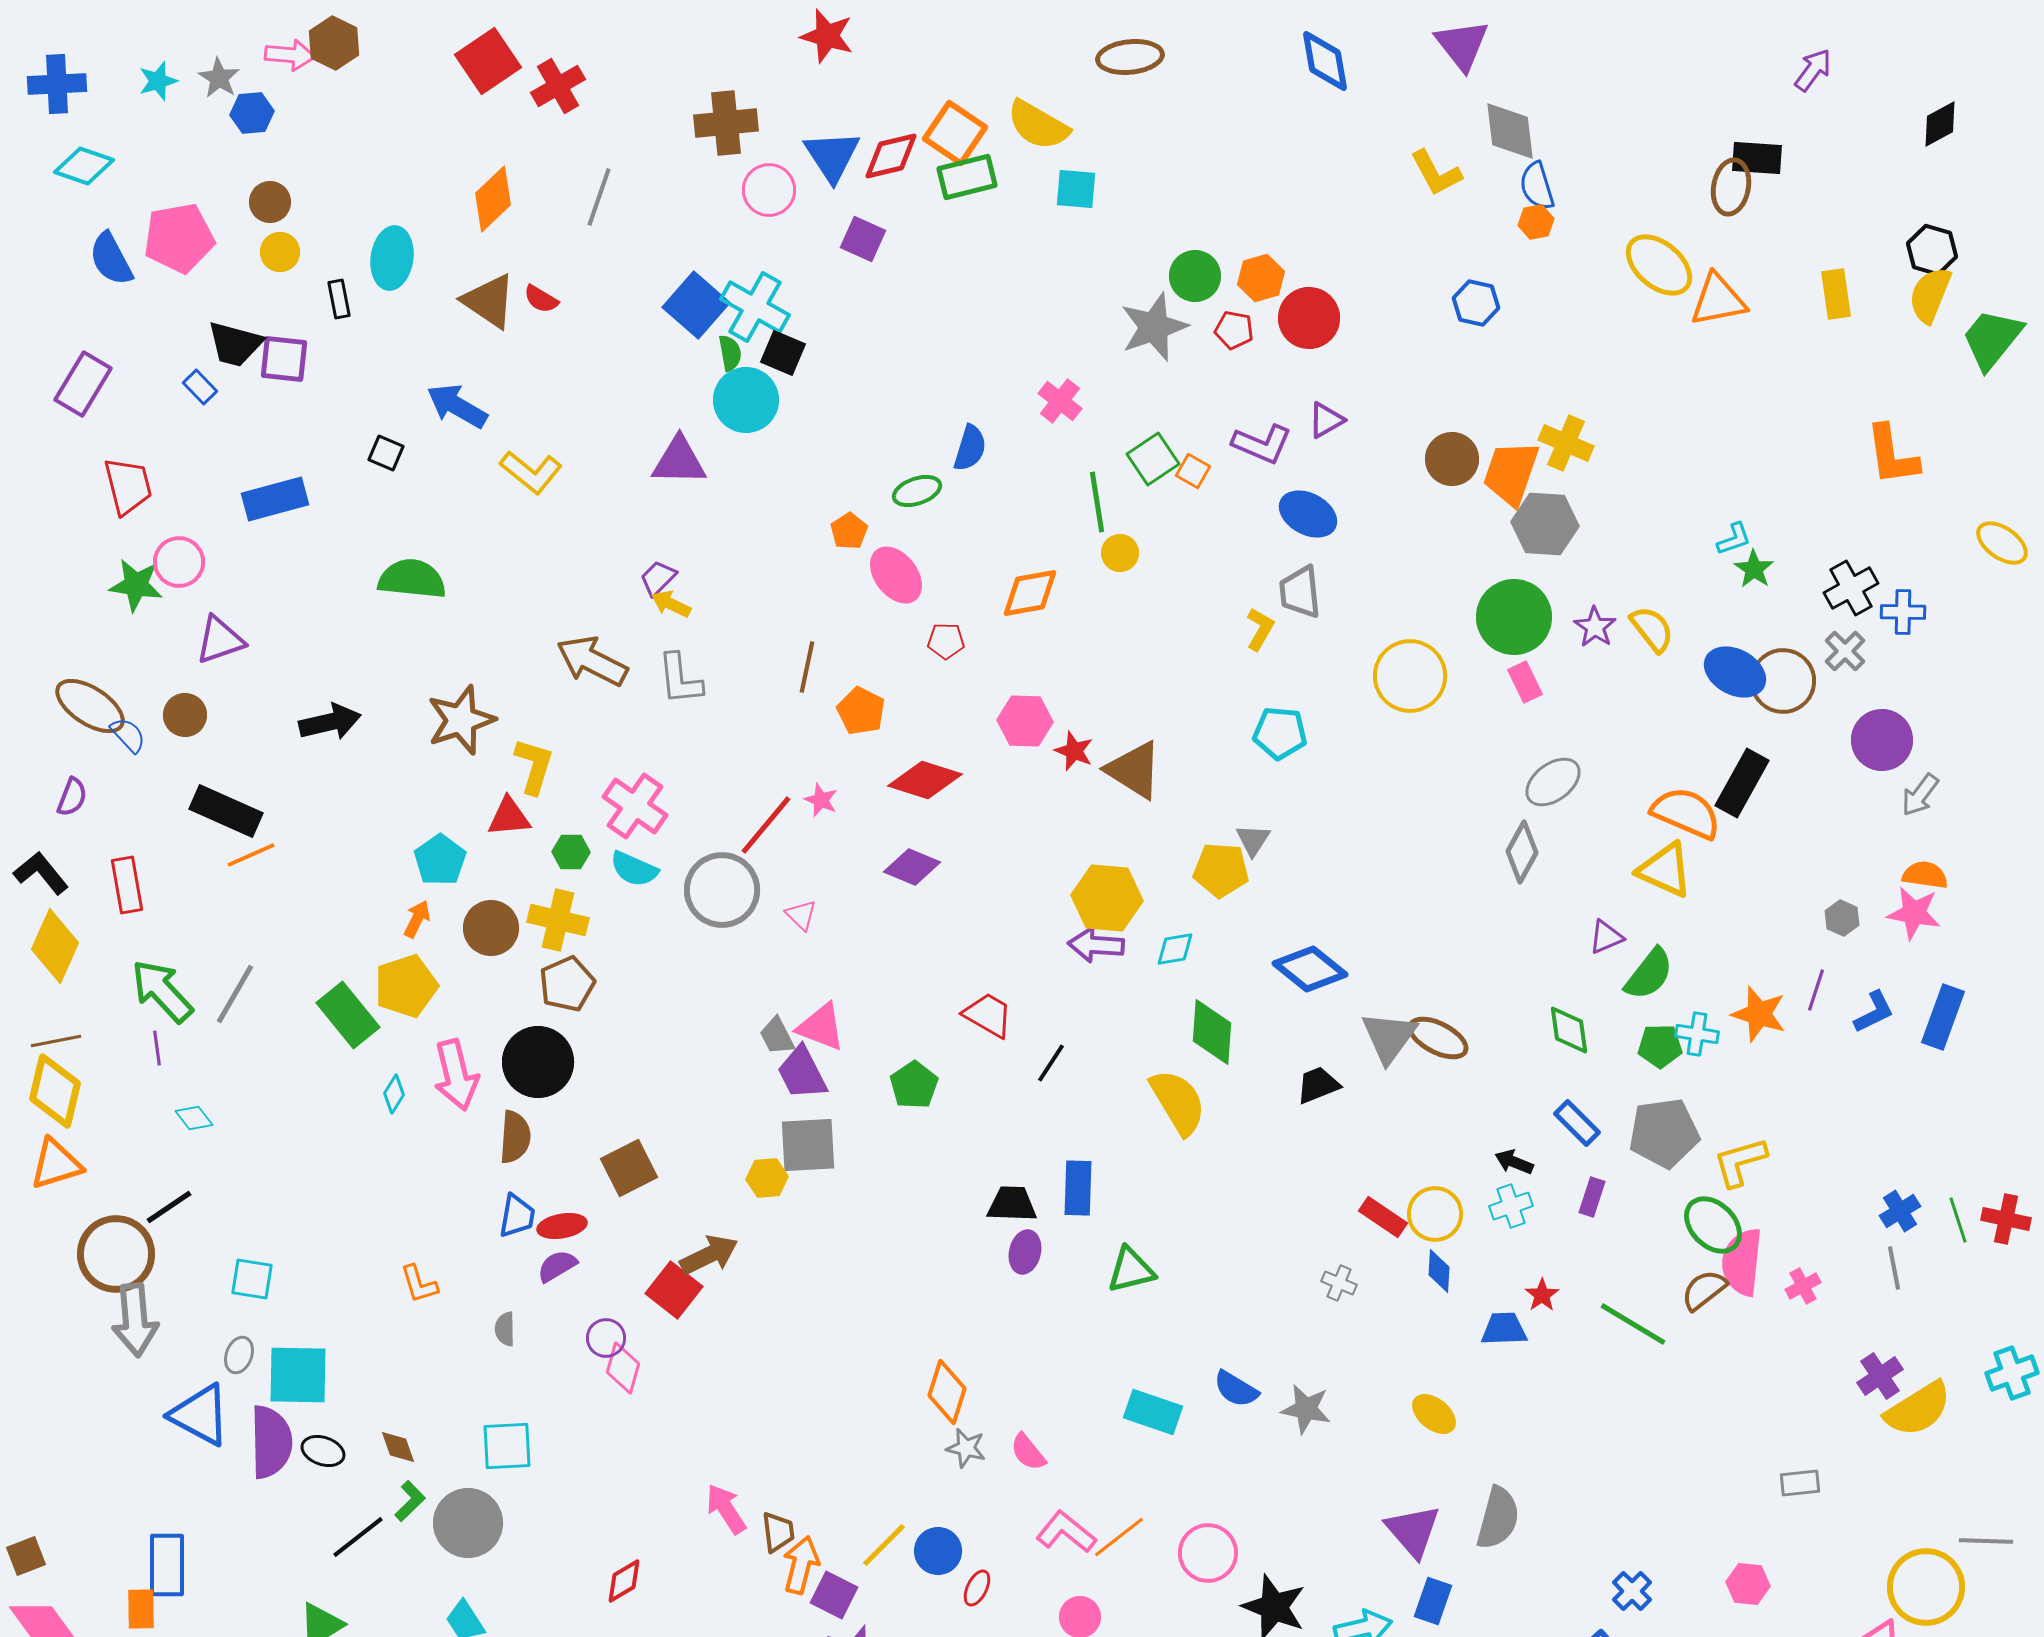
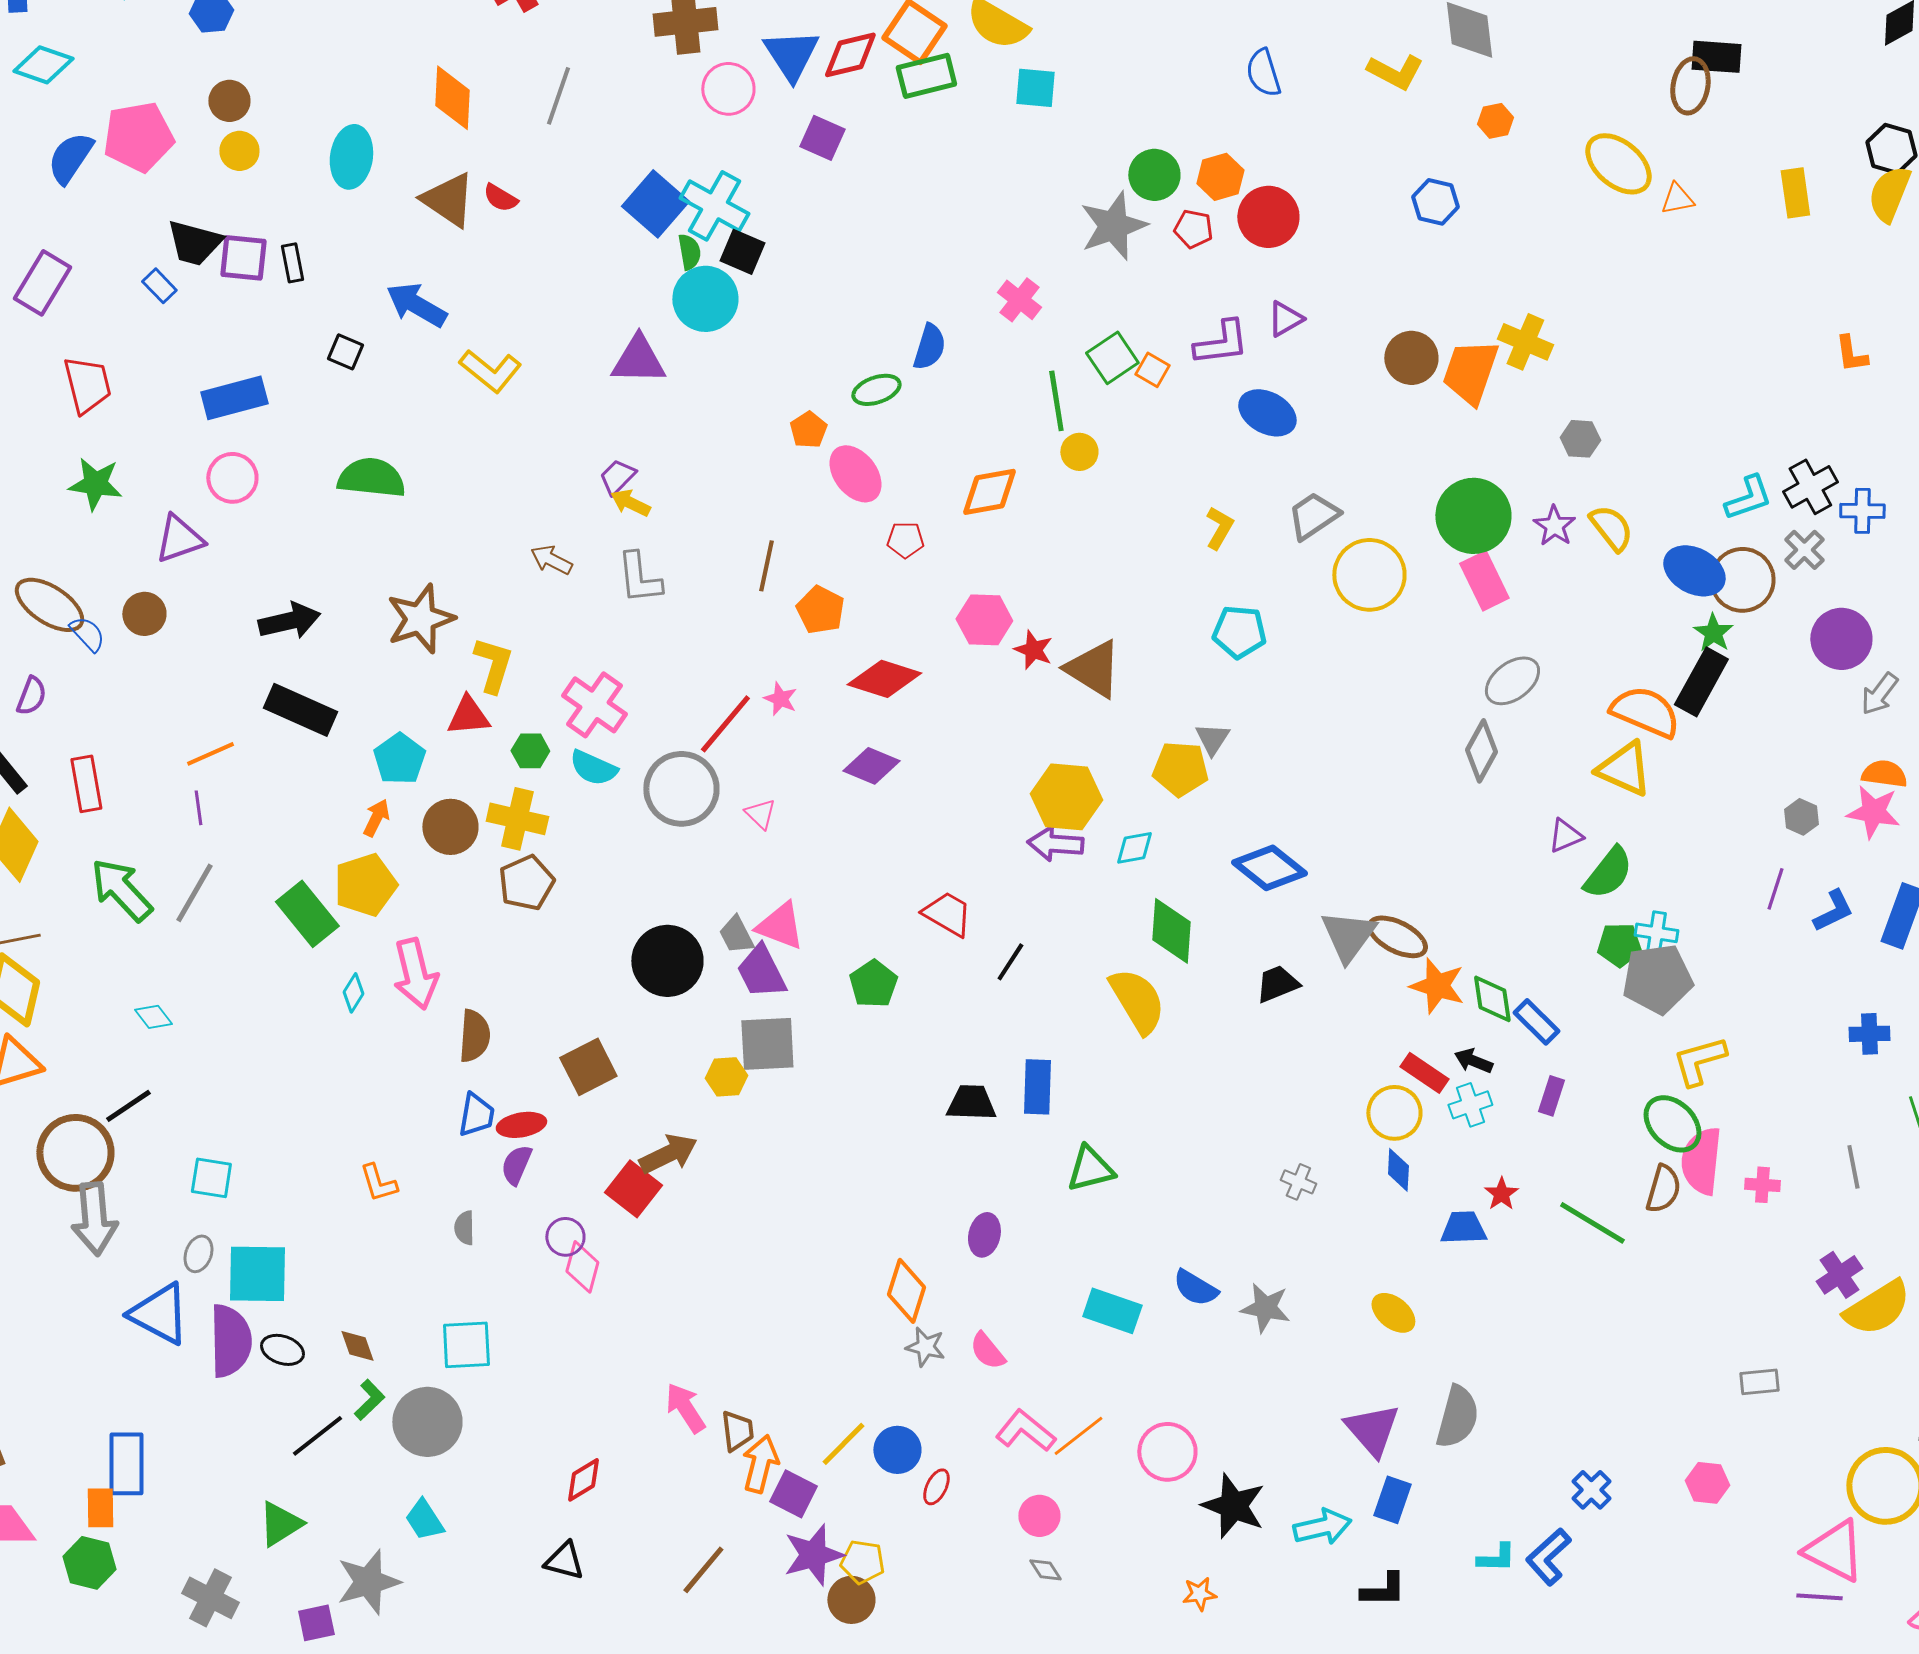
yellow L-shape: (1436, 173) -> (1395, 72), turned -34
blue semicircle: (1537, 186) -> (1263, 73), moved
orange diamond: (493, 199) -> (452, 98), turned -44
blue semicircle: (111, 259) -> (70, 158), turned 62
black rectangle: (339, 299) -> (292, 263), moved
orange triangle: (1718, 300) -> (1677, 199), size x0.6
purple L-shape: (1262, 444) -> (1221, 343), turned -30
orange L-shape: (1892, 455) -> (1851, 354), size x0.6
gray hexagon: (1545, 524) -> (1580, 439), moved, size x0.6
cyan L-shape: (1734, 539) -> (1748, 498), moved, size x1.4
pink circle: (179, 562) -> (232, 478), moved
green star: (1754, 569) -> (1713, 633), moved
gray trapezoid: (1300, 592) -> (1313, 516), moved, turned 62
brown arrow: (592, 661) -> (551, 560), size x0.6
pink rectangle: (1525, 682) -> (1484, 581), size x1.4
black rectangle: (226, 811) -> (300, 710), moved
orange star: (1759, 1014) -> (1437, 986), moved
green diamond: (1569, 1030) -> (1492, 999), moved
purple line: (157, 1048) -> (198, 808), moved
black circle: (538, 1062) -> (667, 961), moved
gray pentagon: (1664, 1133) -> (1657, 979), moved
blue cross: (1900, 1211) -> (1869, 1034), moved, turned 30
red rectangle: (1383, 1217) -> (1424, 1073), moved
purple ellipse: (1025, 1252) -> (984, 1235), moved
purple semicircle: (557, 1266) -> (516, 1165), turned -36
pink cross: (1803, 1286) -> (1762, 1185), turned 32
brown semicircle: (1704, 1290) -> (1663, 1189), turned 144

